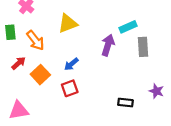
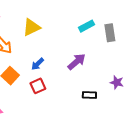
purple arrow: (108, 45) -> (77, 62), moved, turned 36
gray rectangle: (143, 47) -> (110, 33), moved

